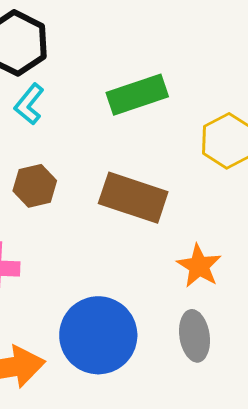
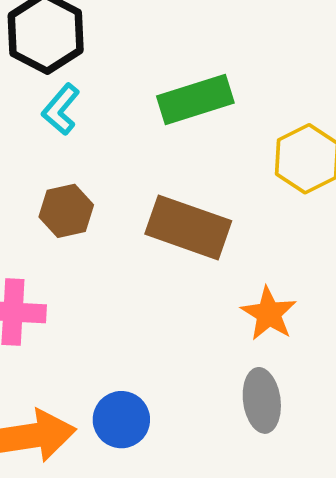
blue circle: (98, 335) -> (121, 420), moved, size x0.6

